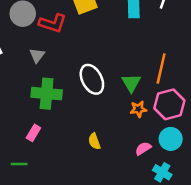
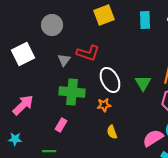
red L-shape: (53, 23) -> (88, 53), moved
orange star: (138, 109) -> (104, 105), moved
pink semicircle: (143, 148) -> (153, 138), size x1.5

